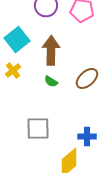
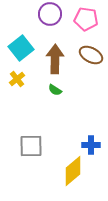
brown ellipse: (87, 78) -> (91, 55), moved, turned 70
gray square: (38, 128) -> (31, 146), moved

